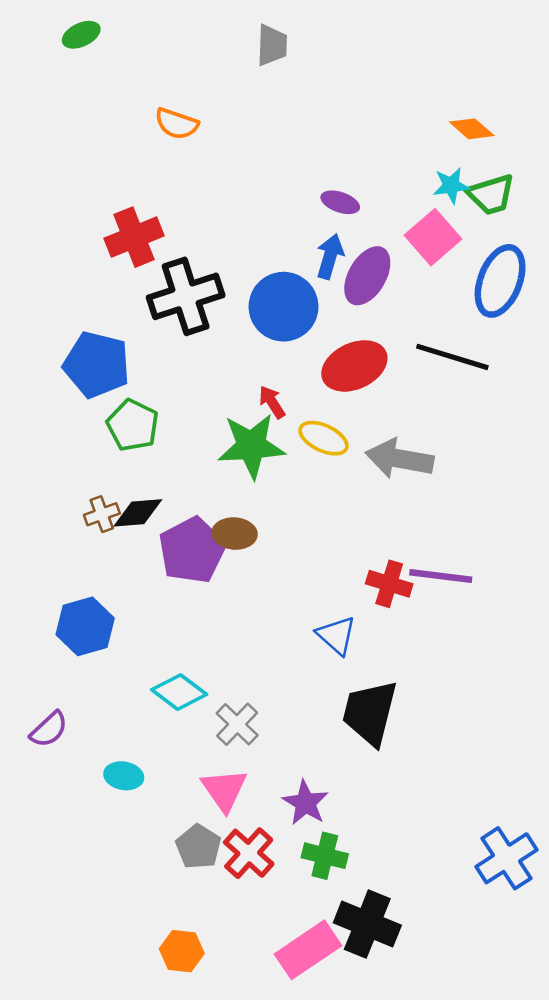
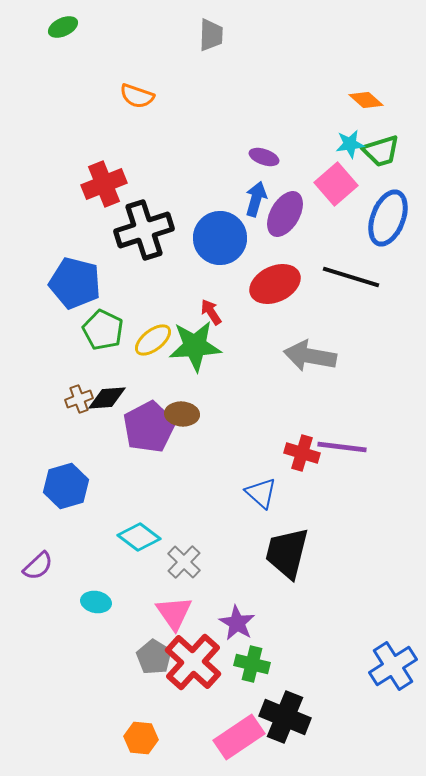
yellow ellipse: (323, 438) -> (153, 340), moved, turned -63
red cross: (249, 853) -> (193, 662), size x1.4

